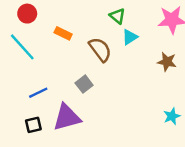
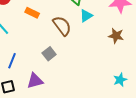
blue line: (38, 93) -> (12, 61), turned -42
purple triangle: (67, 117) -> (35, 81), size x0.7

